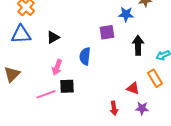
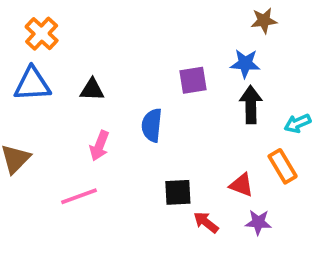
blue star: (126, 14) -> (245, 64), moved
black triangle: (53, 37) -> (92, 90), turned 32
black square: (67, 86) -> (178, 192), moved
red arrow: (114, 108) -> (206, 222), turned 136

